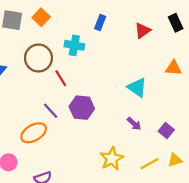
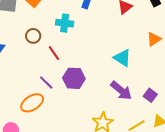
brown circle: (38, 58) -> (33, 36), size x0.6
orange triangle: (173, 68) -> (154, 39), turned -35
purple arrow: (134, 124) -> (121, 90), size x1.6

